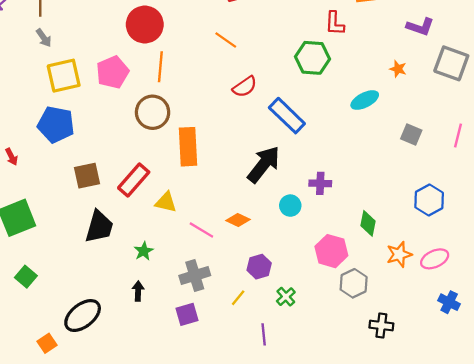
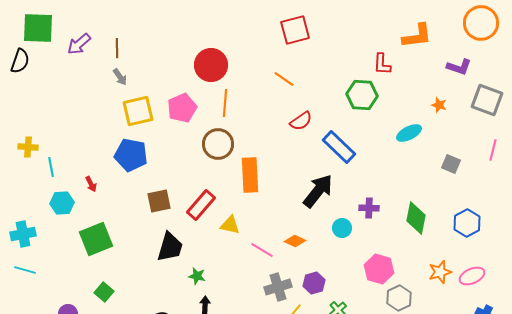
pink line: (458, 136) -> (493, 150), moved
green diamond: (368, 223) -> (416, 218), moved, size x1.4
green star: (144, 251) -> (197, 276), moved, turned -30
gray cross: (195, 276) -> (278, 287), moved

